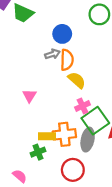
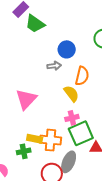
orange semicircle: (67, 60) -> (82, 76), moved
pink triangle: (30, 96) -> (26, 99), size x1.6
gray ellipse: (88, 140) -> (69, 162), moved

